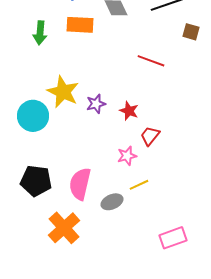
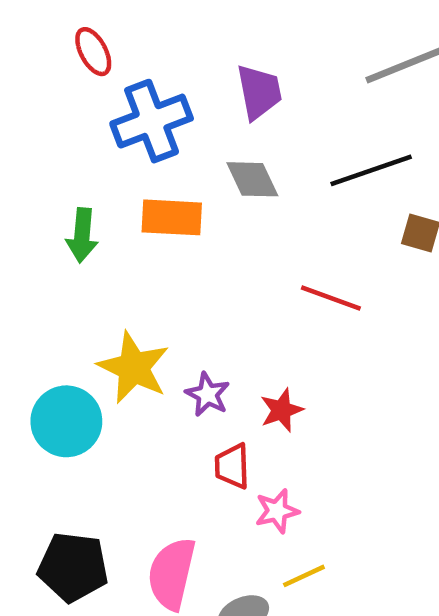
purple star: (96, 104) -> (208, 394), turned -30
red star: (129, 111) -> (282, 410), turned 30
red trapezoid: (150, 136) -> (232, 466), moved, turned -40

